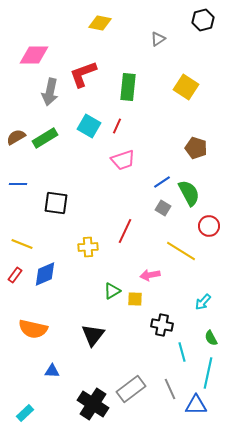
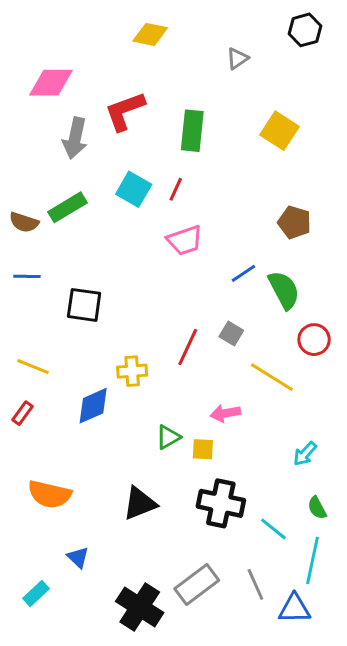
brown semicircle: (16, 137) -> (24, 222), moved, turned -132
gray square: (163, 208) -> (231, 334), moved
blue diamond: (45, 274) -> (93, 406), moved
black cross: (162, 325) -> (221, 503), moved, size x1.4
black triangle: (93, 335) -> (140, 503), turned 30
cyan line: (182, 352) -> (273, 529), turned -36
blue triangle: (52, 371) -> (78, 557), turned 42
cyan rectangle: (25, 413) -> (36, 594), moved

